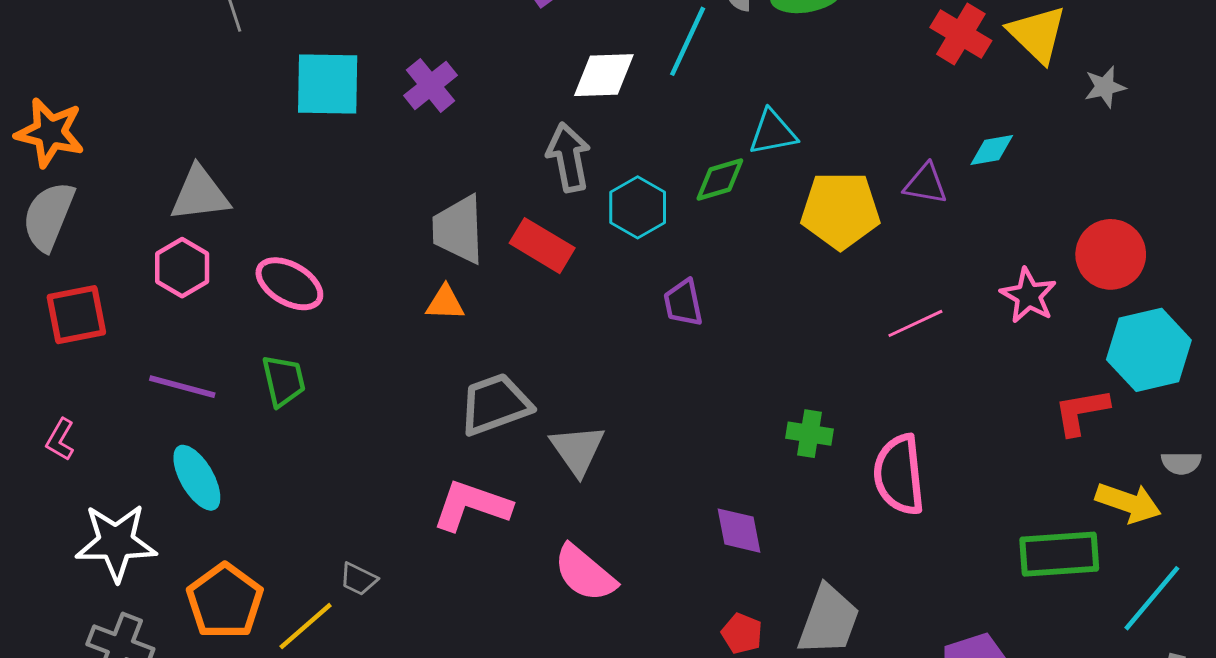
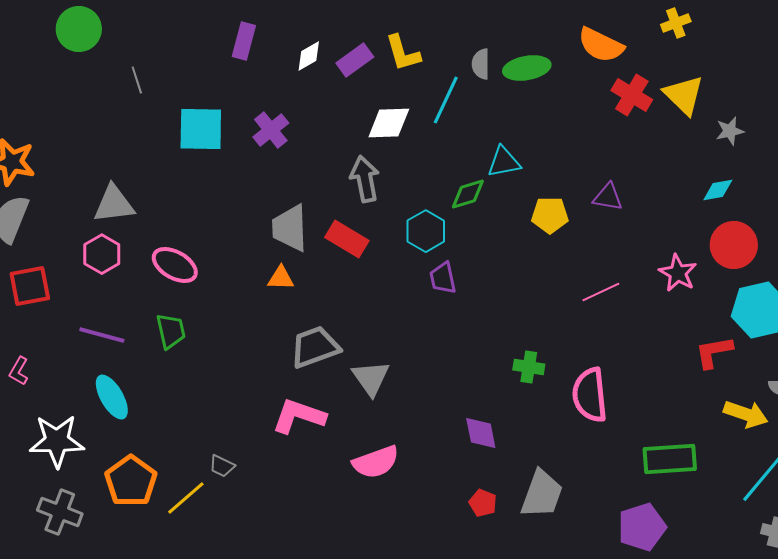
cyan diamond: (992, 150) -> (718, 190), moved
cyan hexagon: (638, 207) -> (426, 231), moved
yellow pentagon: (840, 210) -> (550, 215), size x0.7
green rectangle: (1059, 554) -> (670, 459), moved
pink semicircle: (585, 573) -> (376, 462), turned -60

